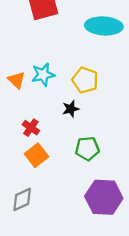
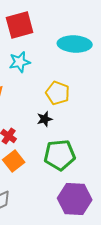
cyan star: (43, 75) -> (20, 62), moved
green pentagon: (87, 149) -> (60, 155), size x1.4

